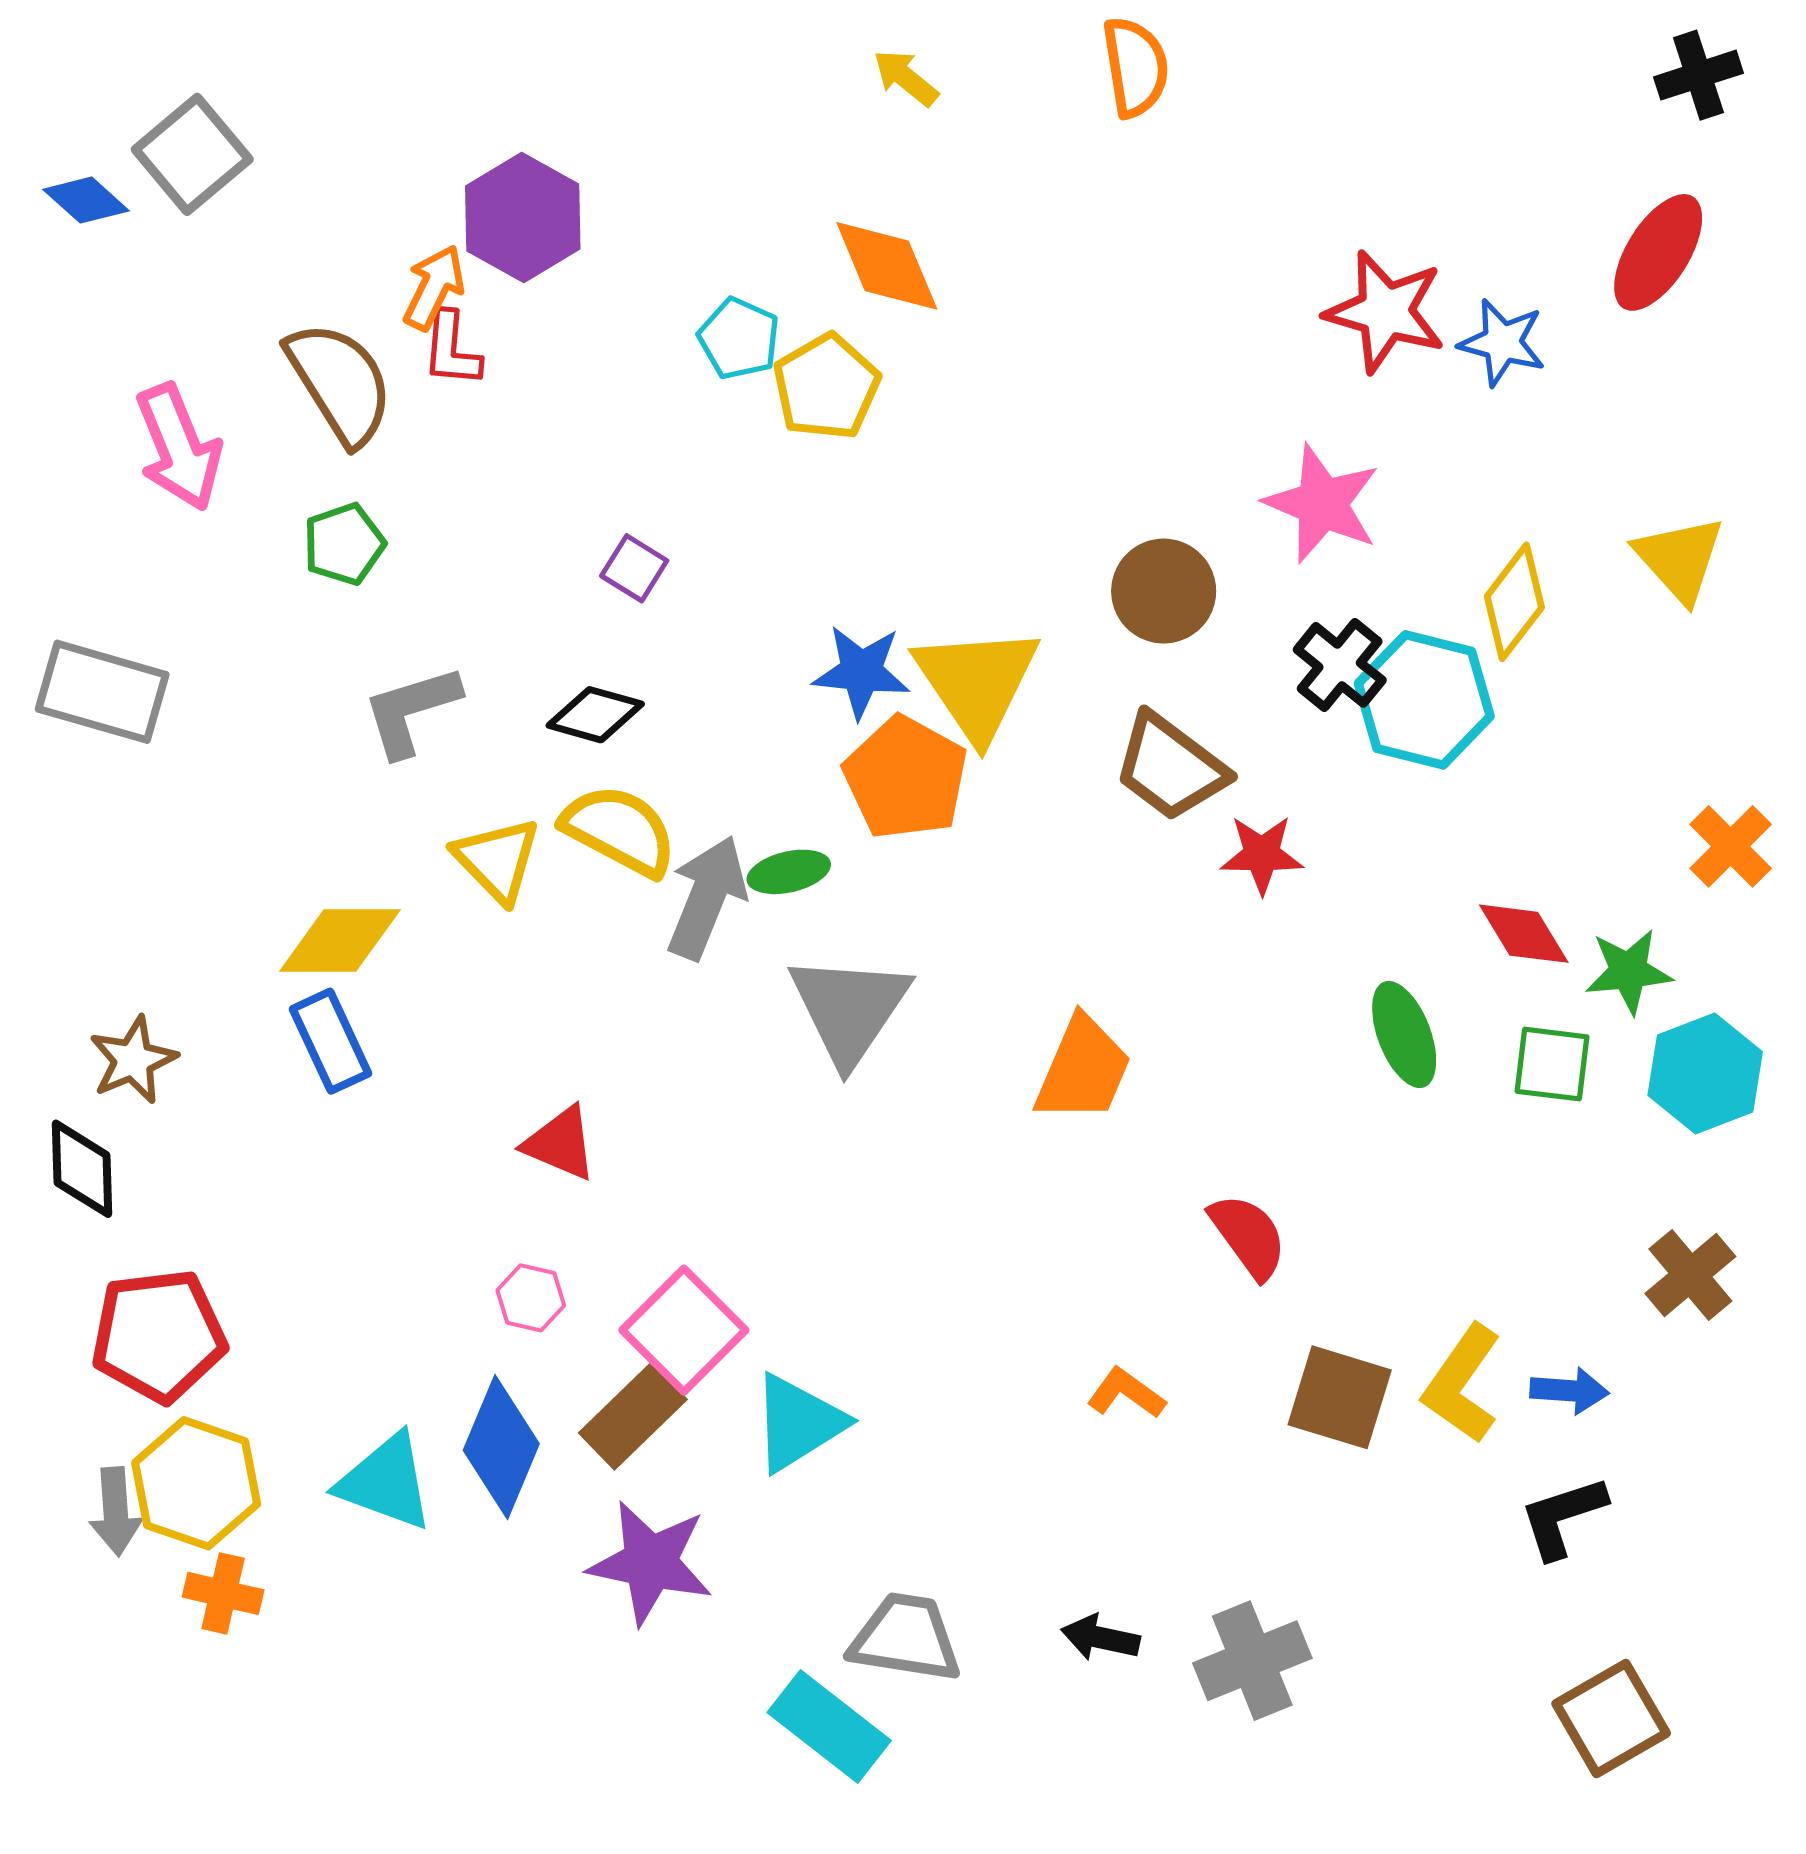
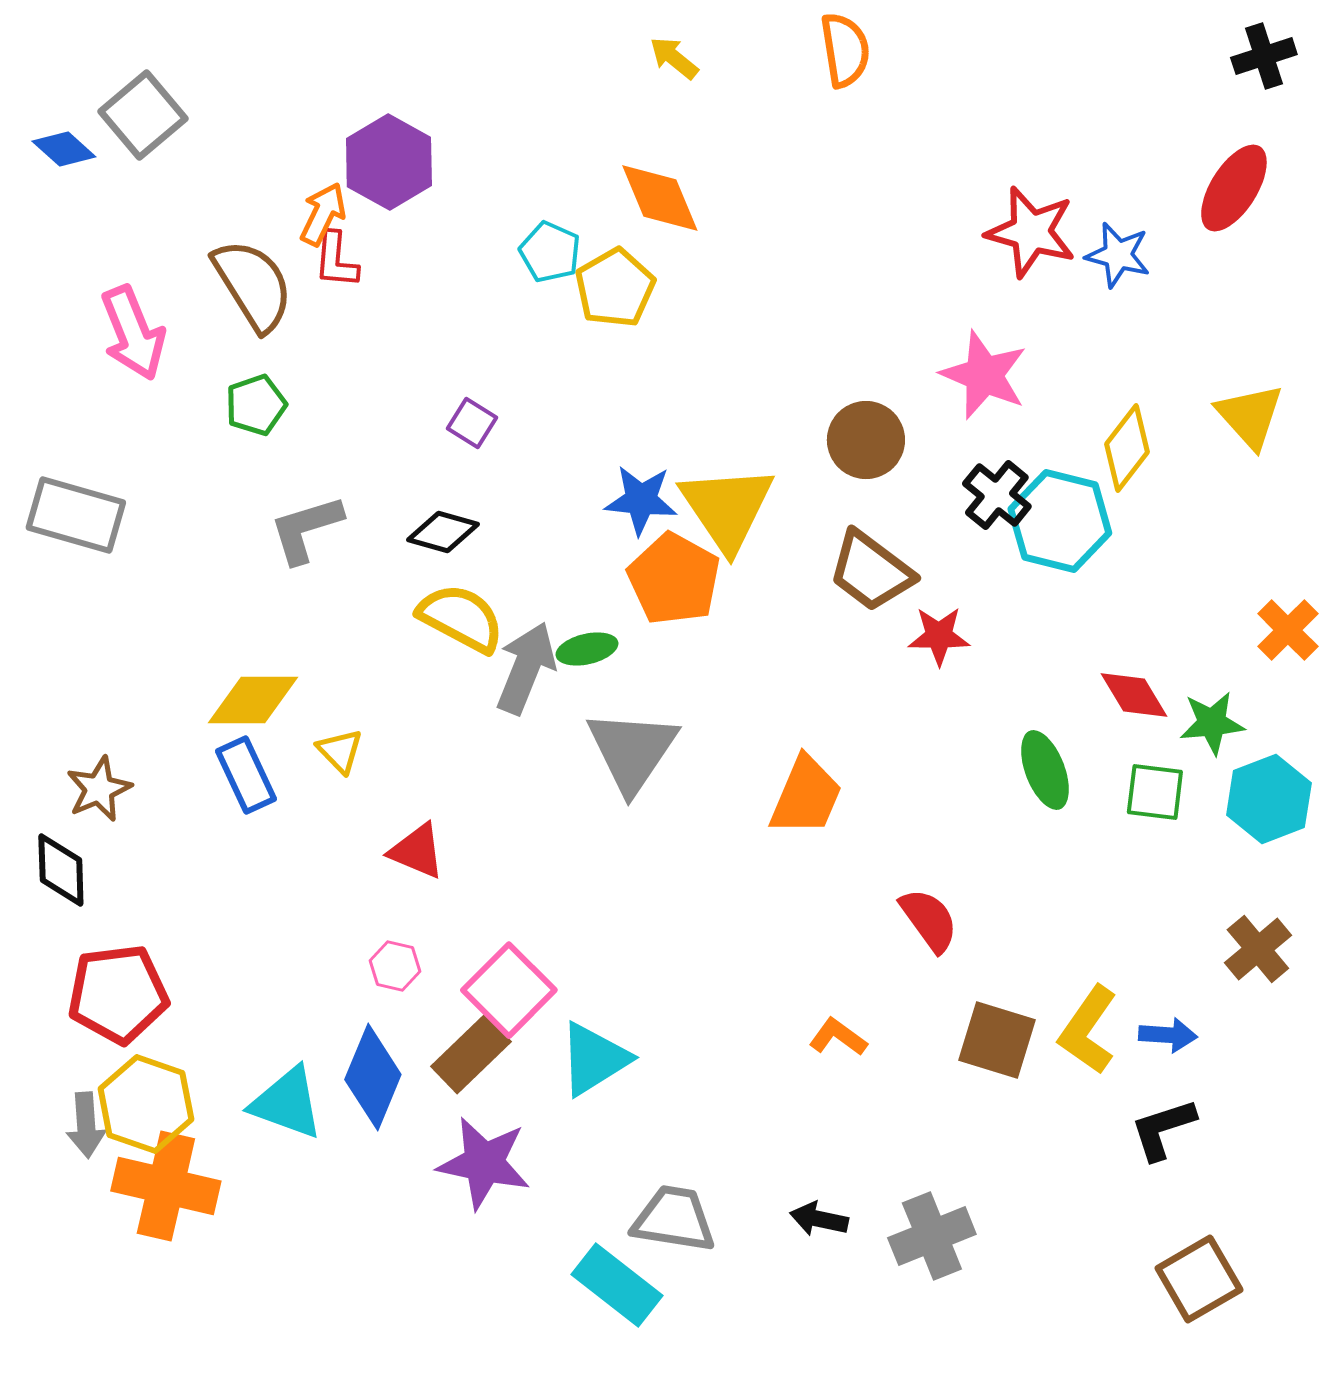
yellow triangle: (497, 860) -> (340, 751), moved, size x0.7
orange cross: (223, 1593) -> (166, 1186), size x1.8

